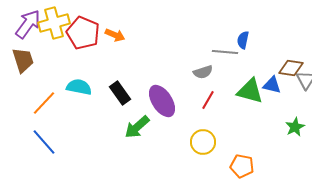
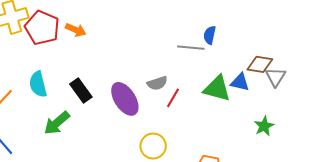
gray semicircle: (203, 72) -> (157, 83), moved
cyan semicircle: (79, 87) -> (38, 84), turned -115
green arrow: (137, 127) -> (57, 123), moved
yellow circle: (203, 142) -> (153, 146), moved

